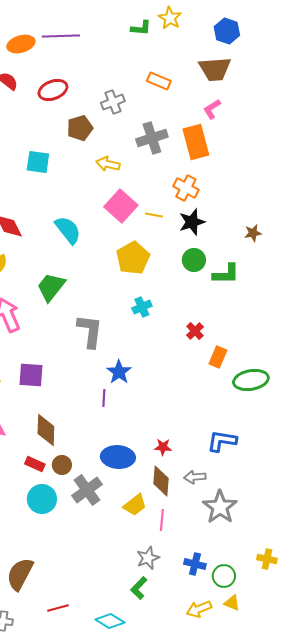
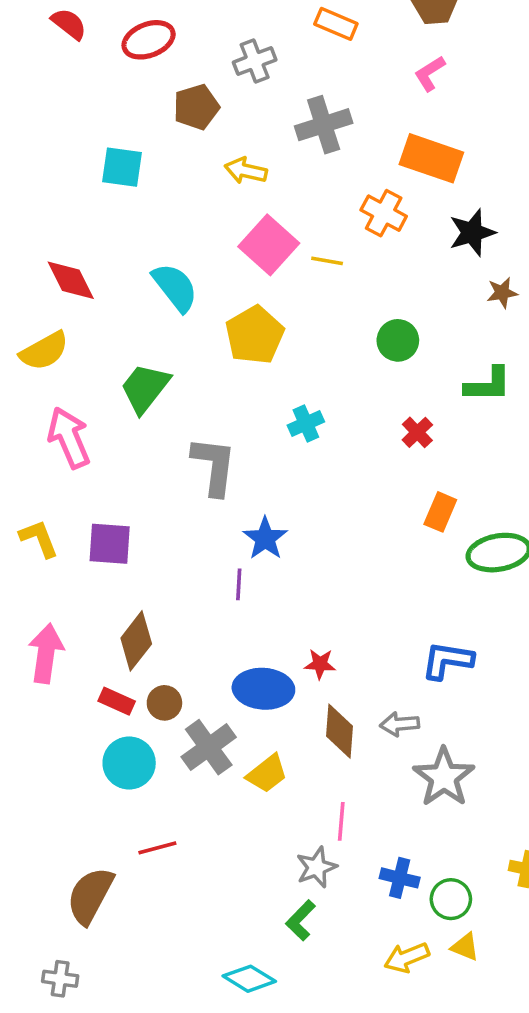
orange rectangle: (196, 142) -> (431, 158), moved, turned -56
black star: (192, 222) -> (472, 233), moved
yellow pentagon: (133, 258) -> (255, 335), moved
green L-shape: (226, 274) -> (488, 385), moved
red cross: (195, 331) -> (417, 432), moved
brown diamond: (46, 430) -> (136, 641), turned 36
red star: (163, 447) -> (320, 664), moved
yellow trapezoid: (135, 505) -> (267, 774), moved
pink line: (162, 520) -> (341, 821), moved
red line: (58, 608) -> (157, 848), moved

